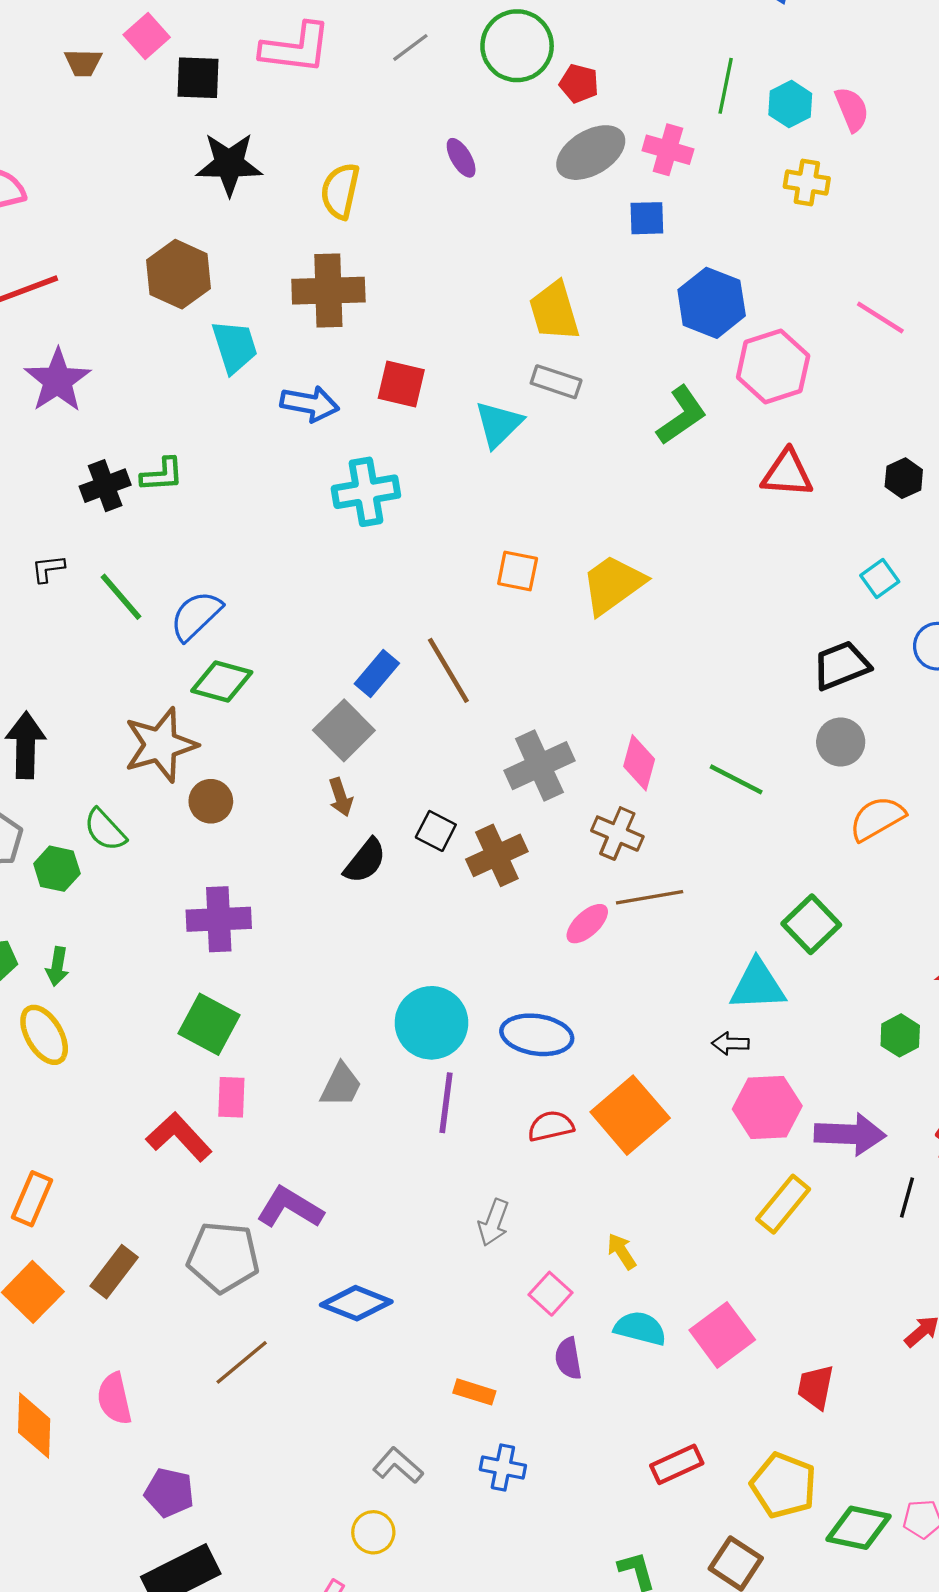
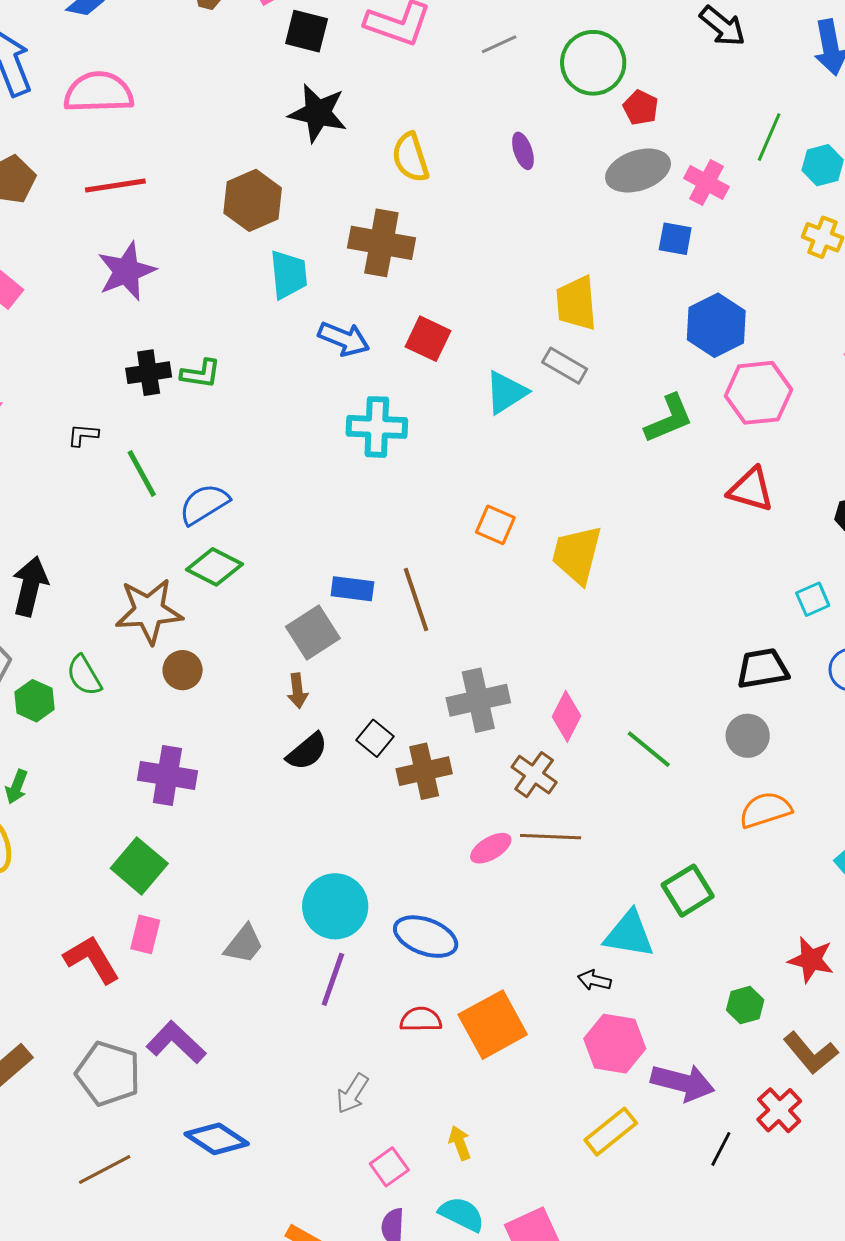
yellow semicircle: (340, 191) -> (410, 157), turned -42
yellow trapezoid: (613, 584) -> (577, 555), turned -52
blue rectangle: (377, 673) -> (352, 589), turned 45

